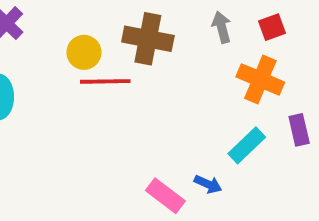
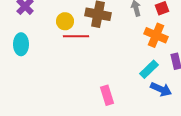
blue arrow: (208, 184) -> (161, 89), moved, size x1.5
pink rectangle: (165, 196) -> (107, 95), turned 36

